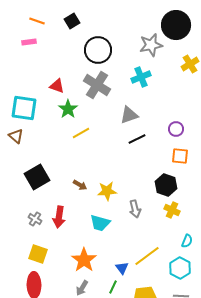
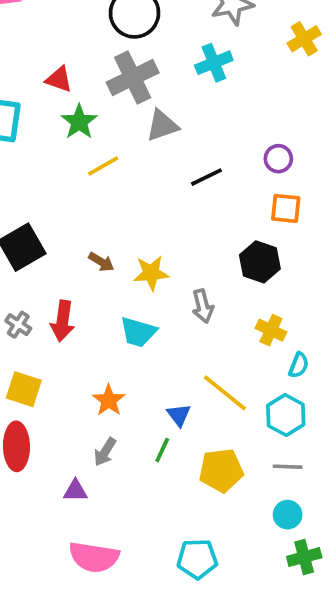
gray cross: (97, 85) -> (133, 77), turned 32
gray triangle: (129, 115) -> (162, 125), moved
yellow cross: (172, 210) -> (271, 330), moved
yellow line: (147, 256) -> (225, 393), turned 76
orange star: (84, 260) -> (109, 400), size x0.7

